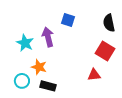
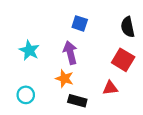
purple arrow: (48, 37) -> (70, 53), moved
orange star: (39, 67) -> (64, 79), moved
black rectangle: (48, 86) -> (77, 101), moved

